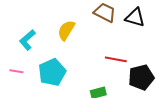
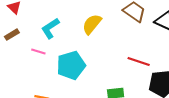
pink line: (16, 71) -> (38, 52), moved

